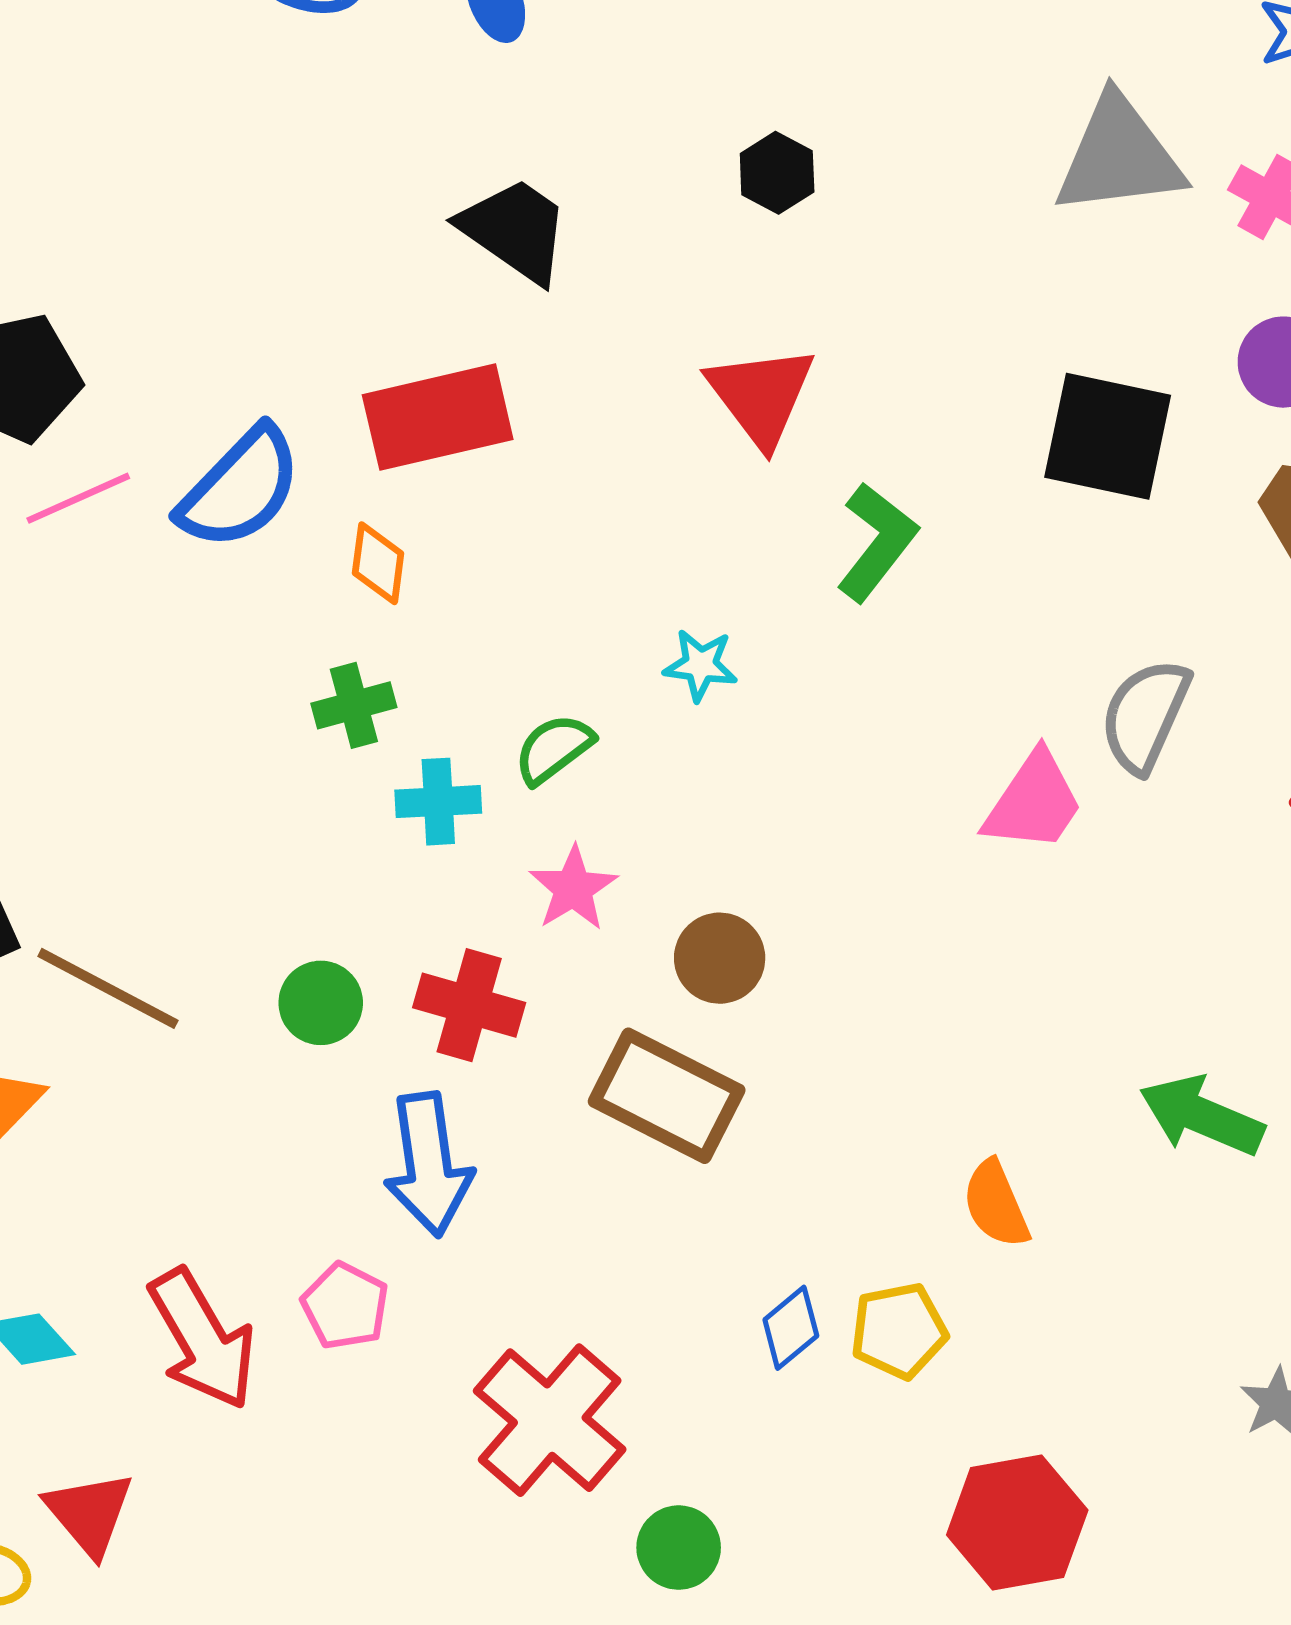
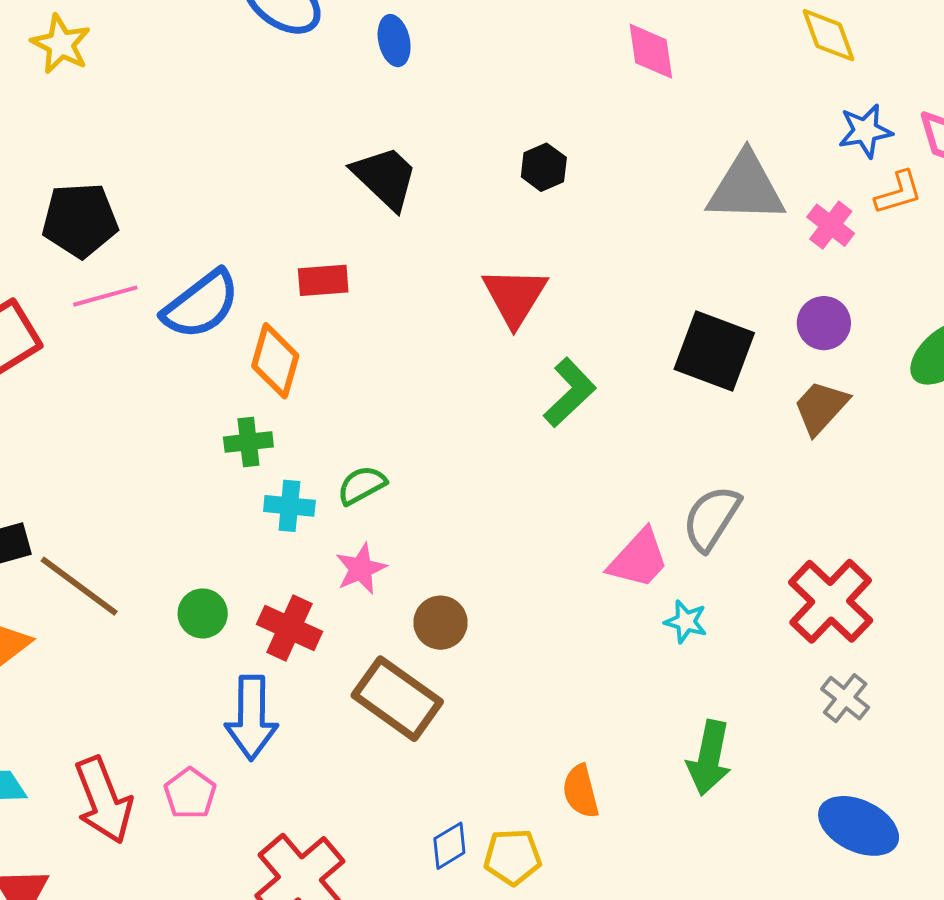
red rectangle: (438, 417) -> (323, 280), size x0.6
orange diamond: (378, 563) -> (275, 361), size x1.5
cyan star: (700, 665) -> (686, 622), moved
green arrow: (1202, 1116) -> (709, 758), turned -110

